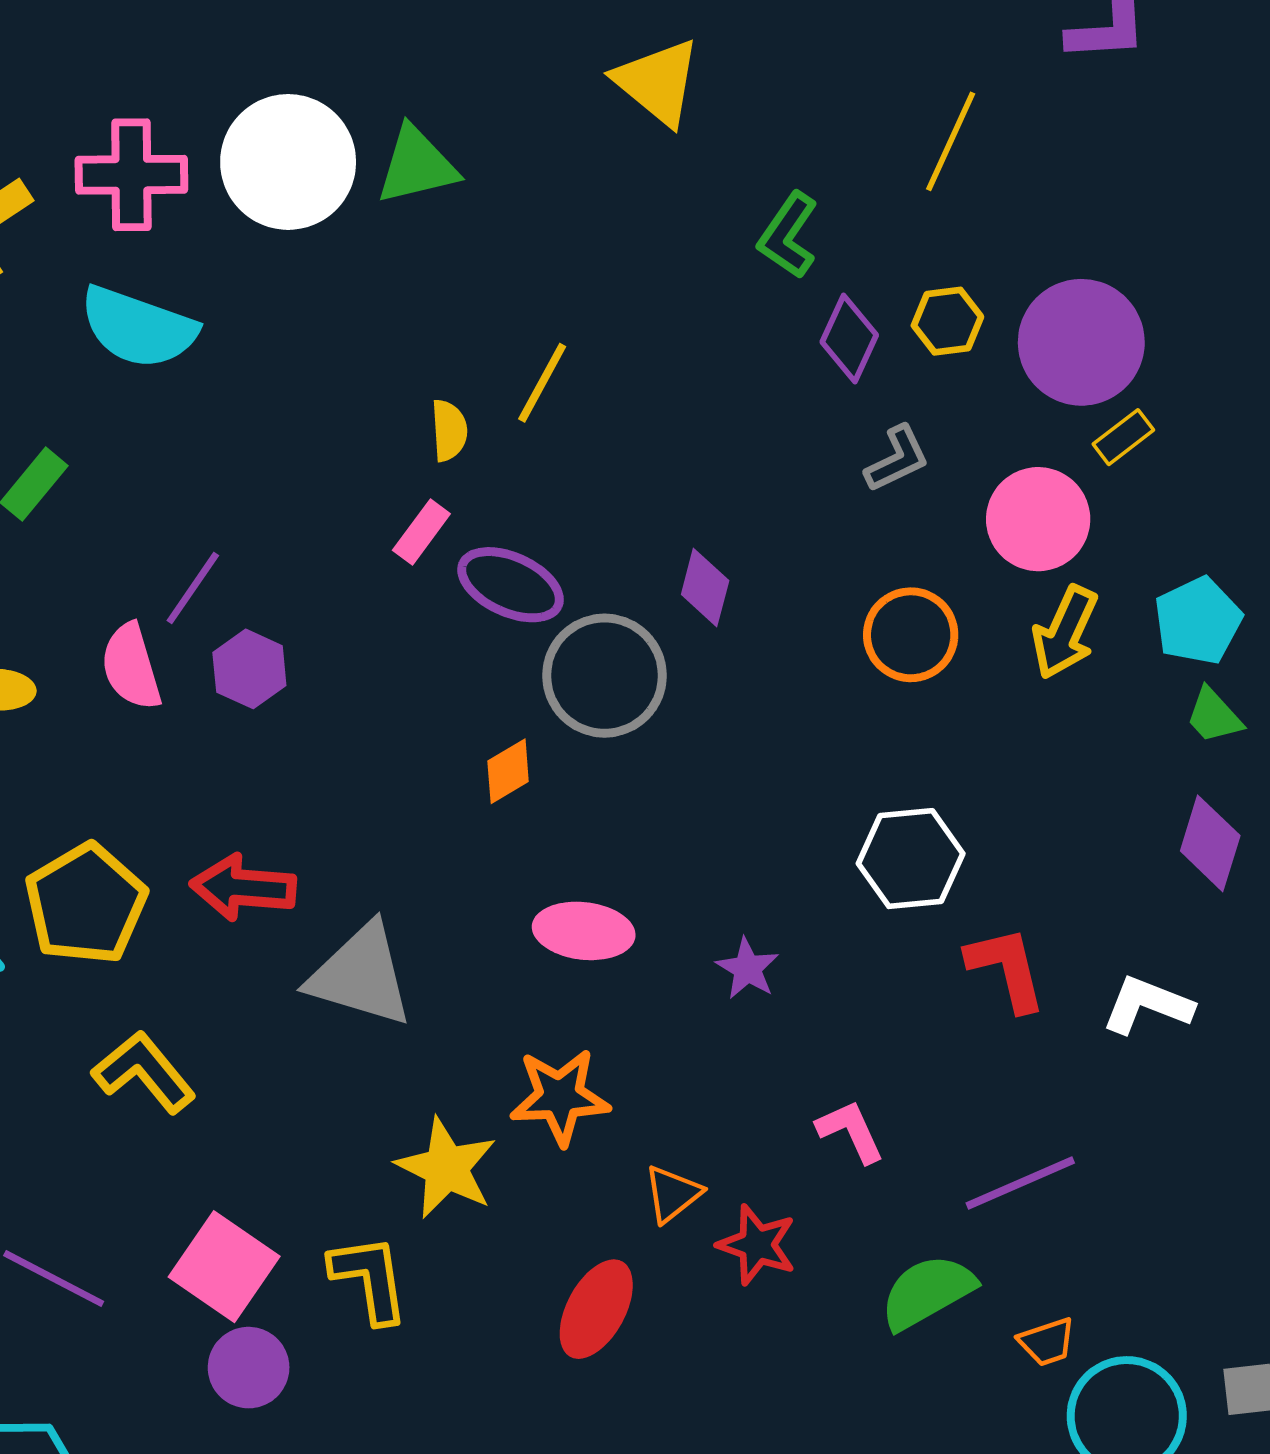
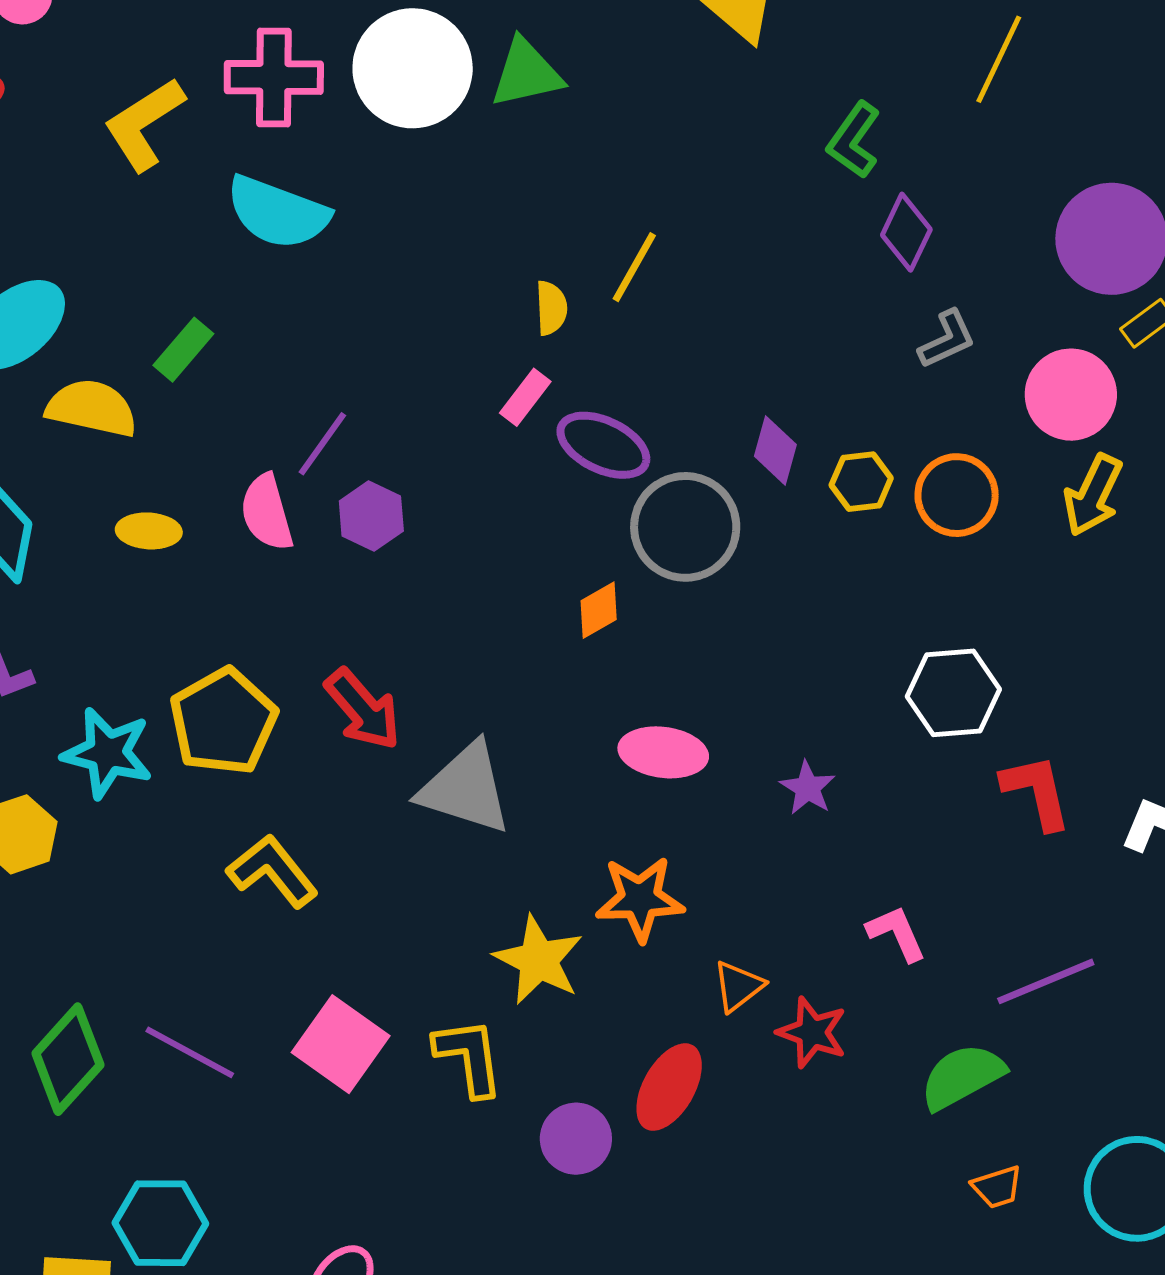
yellow hexagon: (947, 321) -> (861, 482), moved
red arrow: (243, 888) -> (363, 709), turned -136
orange trapezoid: (1047, 1342) -> (997, 1187), moved
purple circle: (249, 1368) -> (576, 1139), moved

